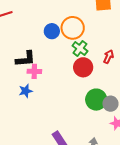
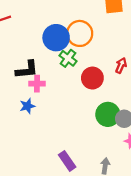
blue circle: (52, 31) -> (56, 38), size x1.5
green cross: (80, 48) -> (68, 58), moved

